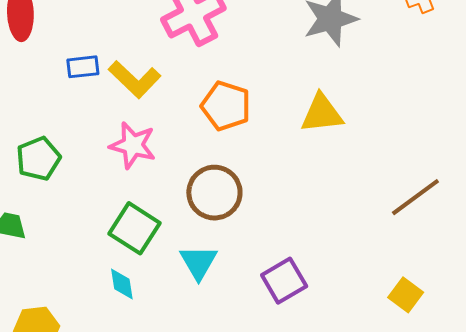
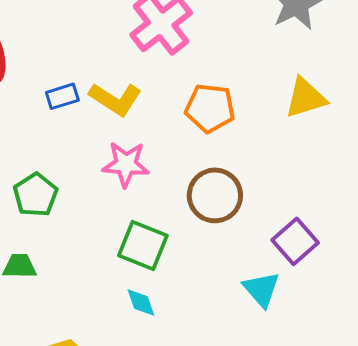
cyan triangle: (199, 262) -> (261, 289), moved
purple square: (284, 281) -> (295, 241), moved

